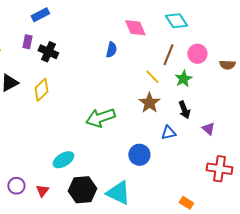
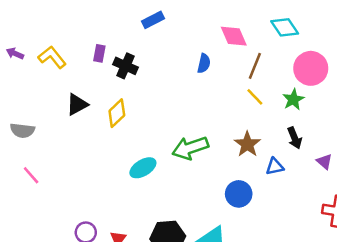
blue rectangle: (40, 15) -> (153, 20), moved
pink circle: (197, 54) -> (311, 68), size x1.4
brown line: (168, 55) -> (255, 66), moved
brown star: (149, 103) -> (247, 144), moved
cyan ellipse: (63, 160) -> (143, 168), moved

